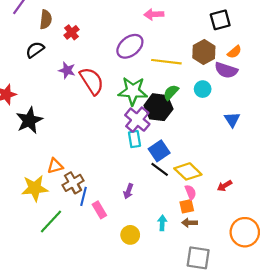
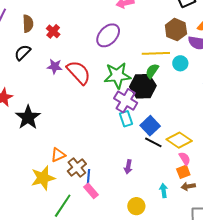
yellow line: (166, 62) -> (156, 53), moved
pink rectangle: (99, 210) -> (91, 191), moved

